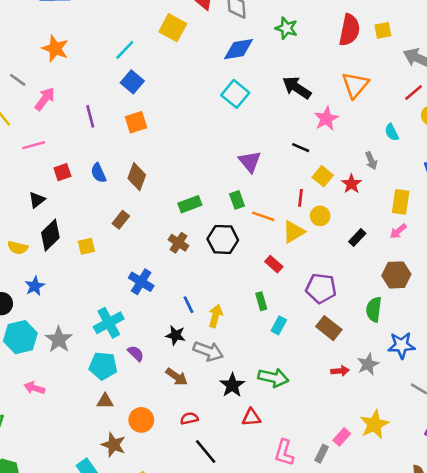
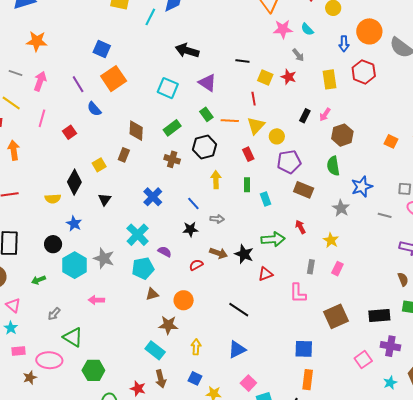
cyan line: (125, 50) -> (150, 17), moved
black arrow: (297, 88) -> (187, 51), moved
cyan square: (235, 94) -> (168, 88), moved
pink star: (326, 119) -> (283, 29), moved, turned -30
orange square: (136, 122) -> (114, 79), size x1.4
pink line: (34, 145) -> (42, 118), turned -42
blue semicircle: (98, 173) -> (94, 109), moved
brown diamond: (137, 177) -> (136, 131), moved
black triangle: (37, 200) -> (105, 199), moved
yellow circle: (320, 216) -> (277, 136), moved
pink arrow: (398, 231) -> (325, 115), moved
yellow square: (86, 246) -> (99, 165), moved
red rectangle: (274, 264) -> (248, 154), turned 40
blue cross: (141, 282) -> (153, 197), turned 30
green rectangle: (261, 301) -> (247, 185), turned 32
yellow arrow: (215, 316) -> (216, 180), moved
cyan rectangle: (279, 325) -> (266, 199), turned -32
gray arrow: (208, 351) -> (217, 219), moved, size x0.6
red arrow: (340, 371) -> (300, 227), moved, turned -96
brown arrow: (177, 377) -> (219, 253), moved
red semicircle: (189, 418) -> (196, 265), moved
yellow star: (374, 424) -> (331, 240), moved, size x0.7
gray rectangle: (322, 454) -> (311, 267), moved

